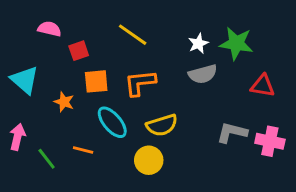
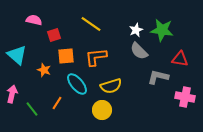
gray semicircle: (203, 74) -> (139, 51), turned 60
gray L-shape: (232, 132) -> (158, 77), moved
orange line: (83, 150) -> (57, 103), turned -72

